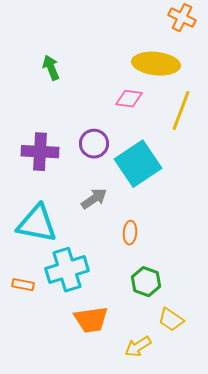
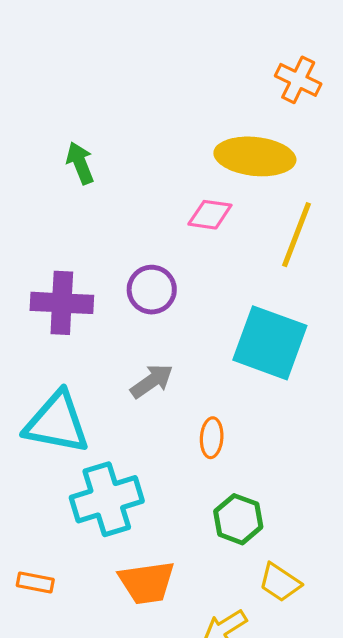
cyan square: (138, 164) -> (270, 343), moved, turned -36
orange rectangle: (23, 285) -> (35, 582), moved

